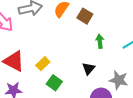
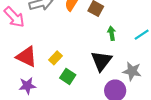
black triangle: (89, 69) -> (101, 61), size x1.6

